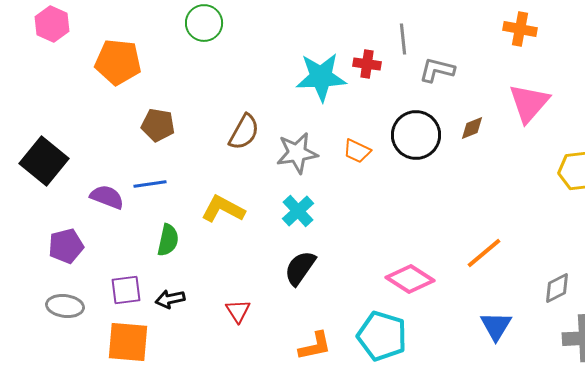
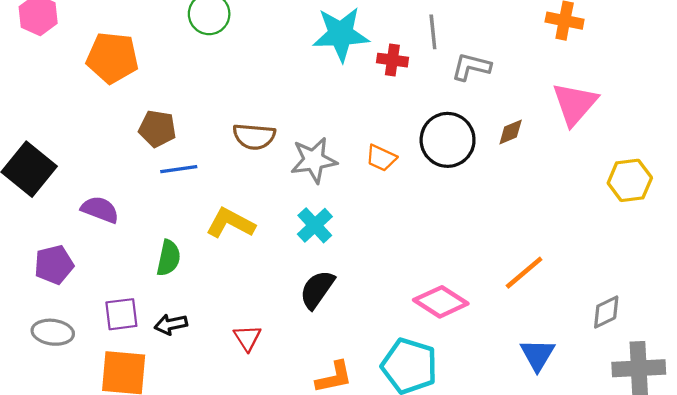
cyan star: (321, 77) -> (341, 34), moved
brown semicircle: (244, 132) -> (254, 137), turned 66
blue line: (150, 184) -> (179, 169), moved

